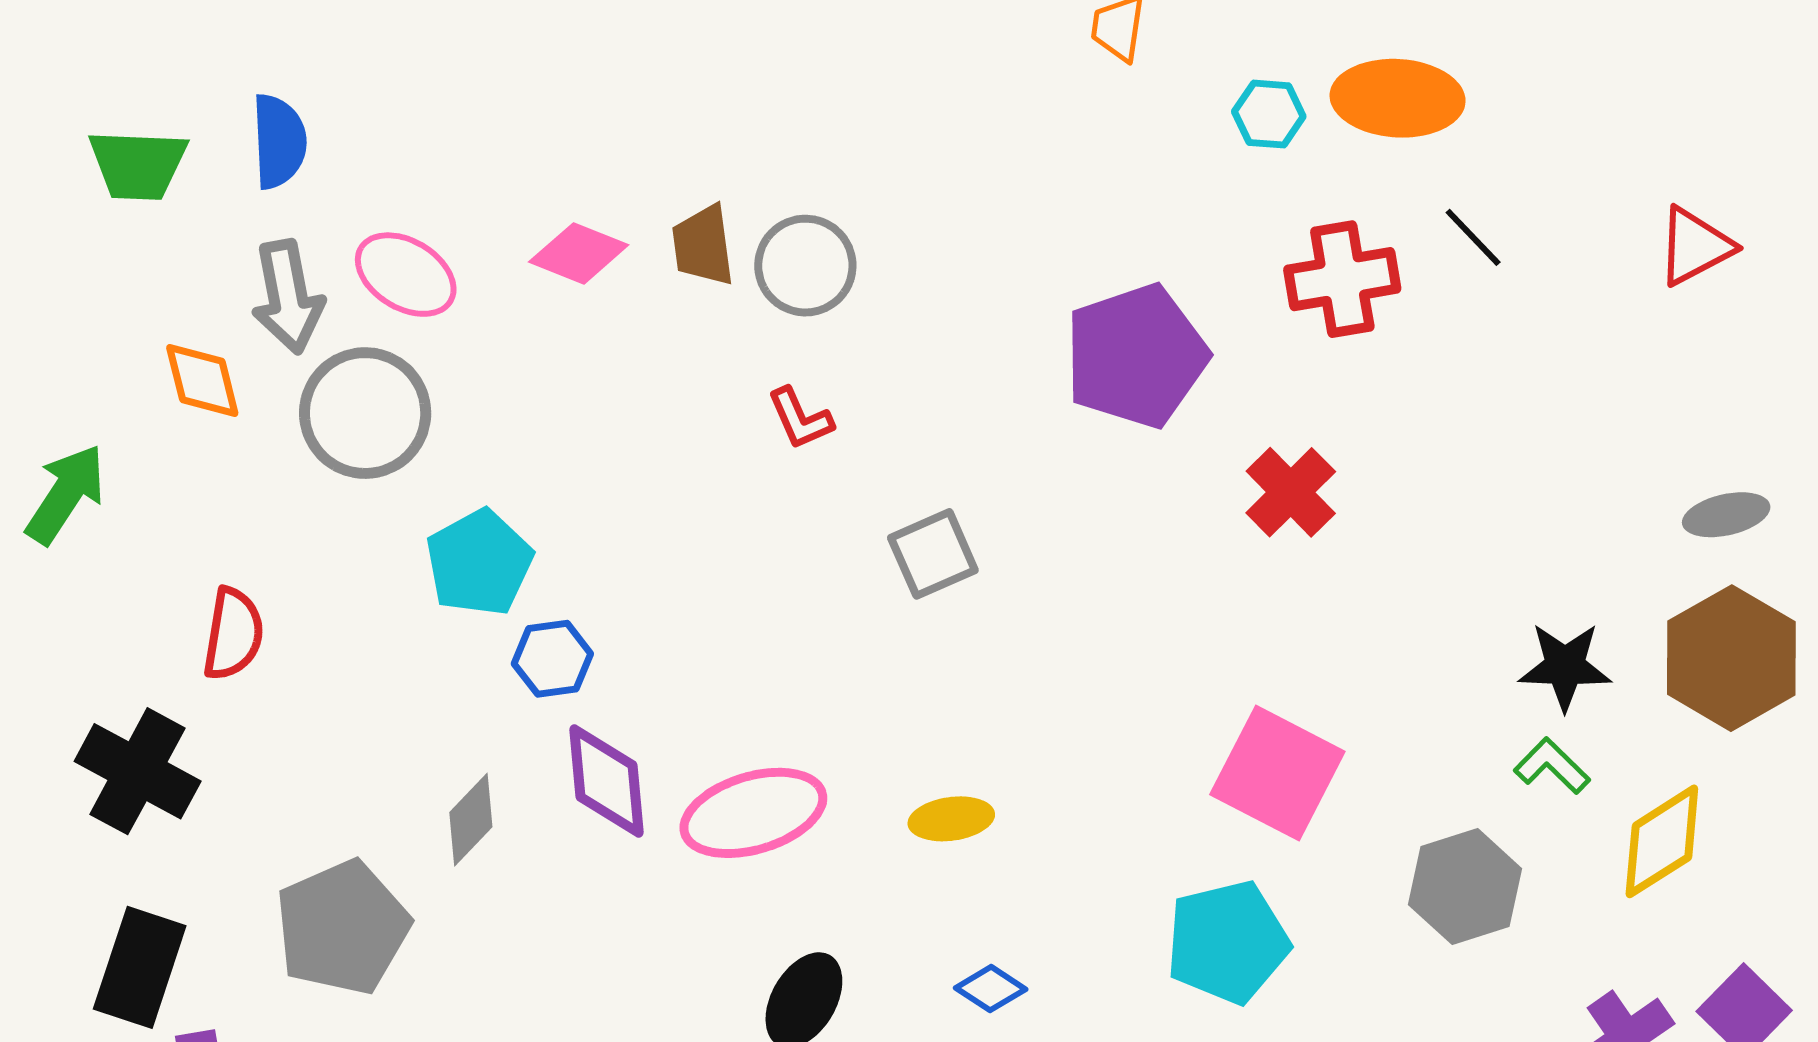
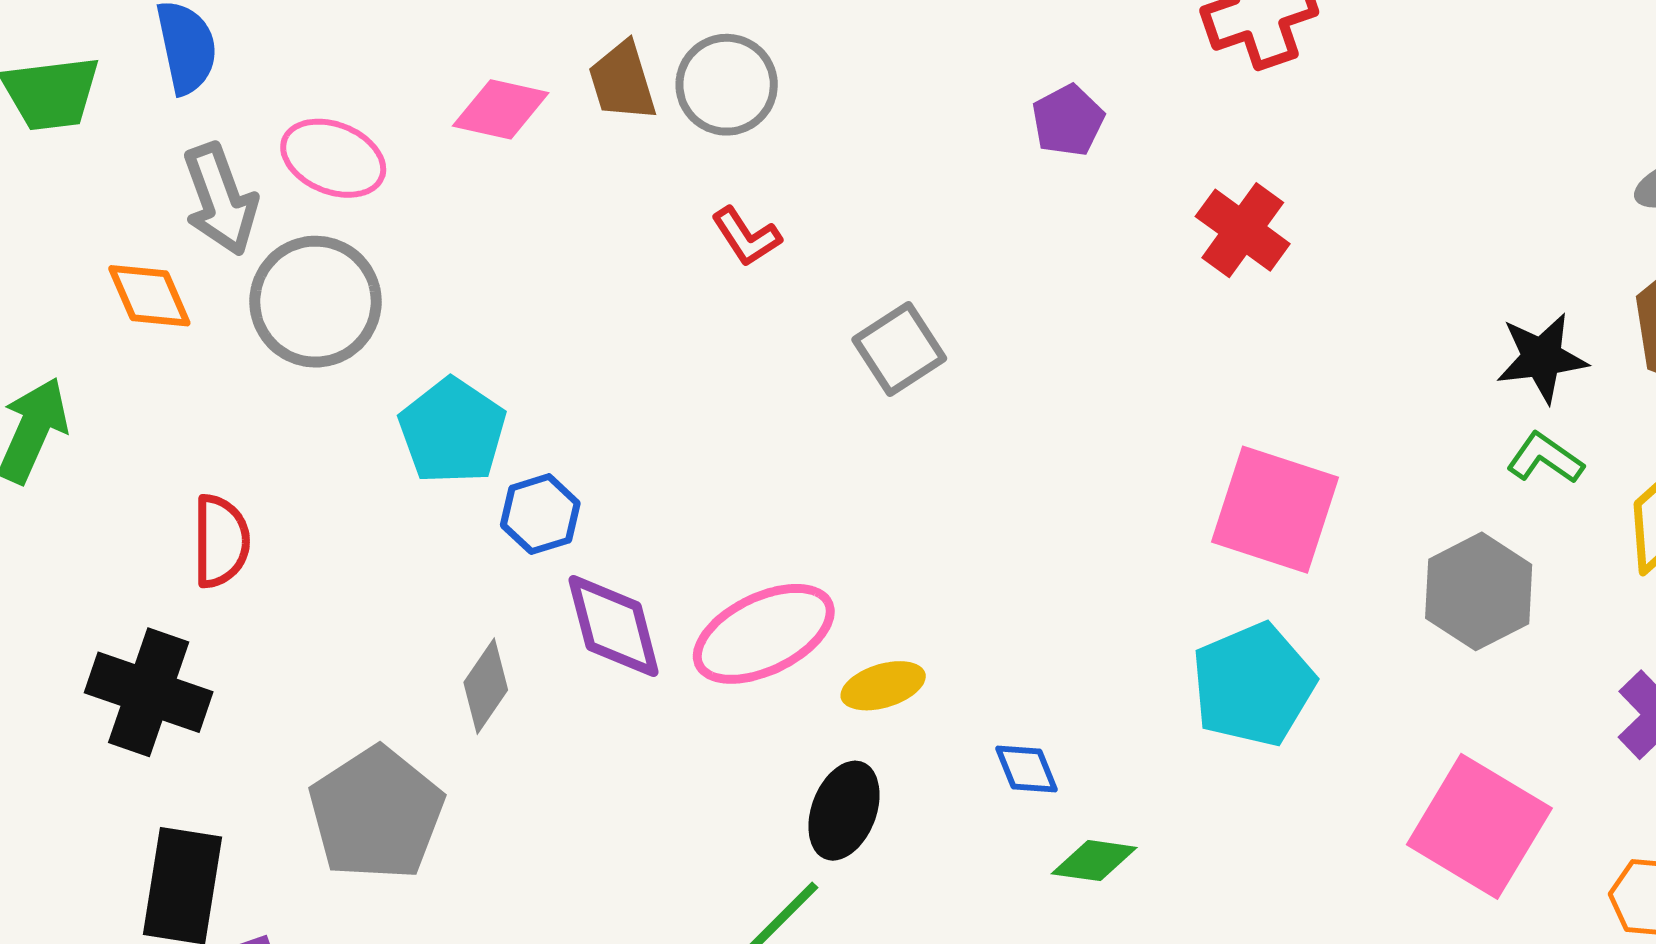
purple pentagon: (1136, 356) -> (1068, 120), size x0.5
yellow ellipse: (951, 819) -> (883, 686), moved
blue diamond: (991, 989) -> (1026, 769), turned 44

